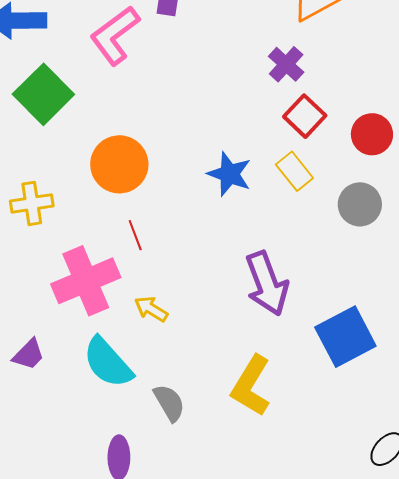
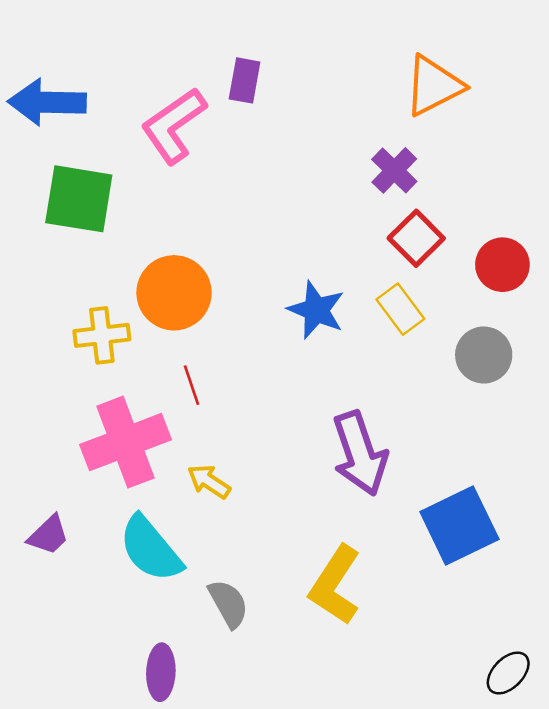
green square: (43, 94) -> (79, 199), turned -38
yellow cross: (32, 203) -> (102, 335), moved

